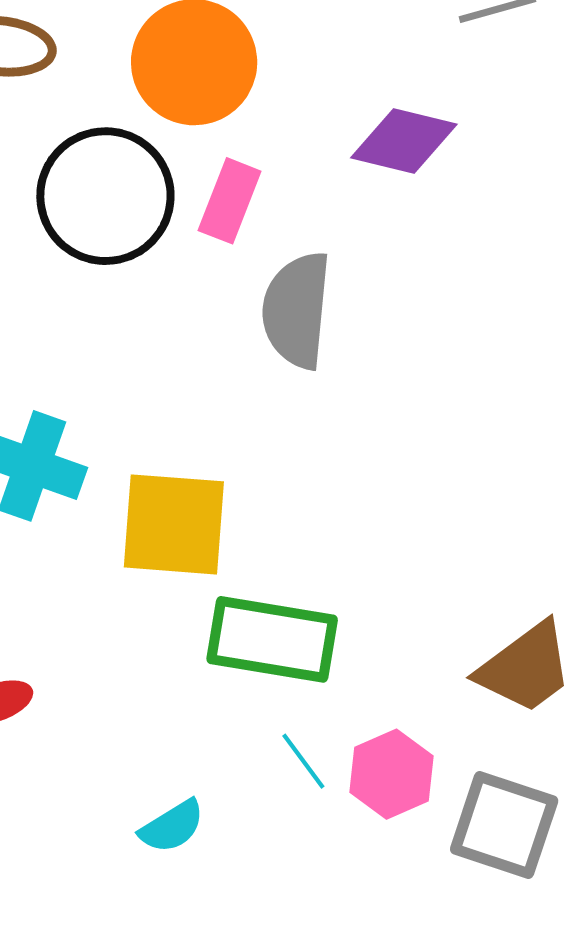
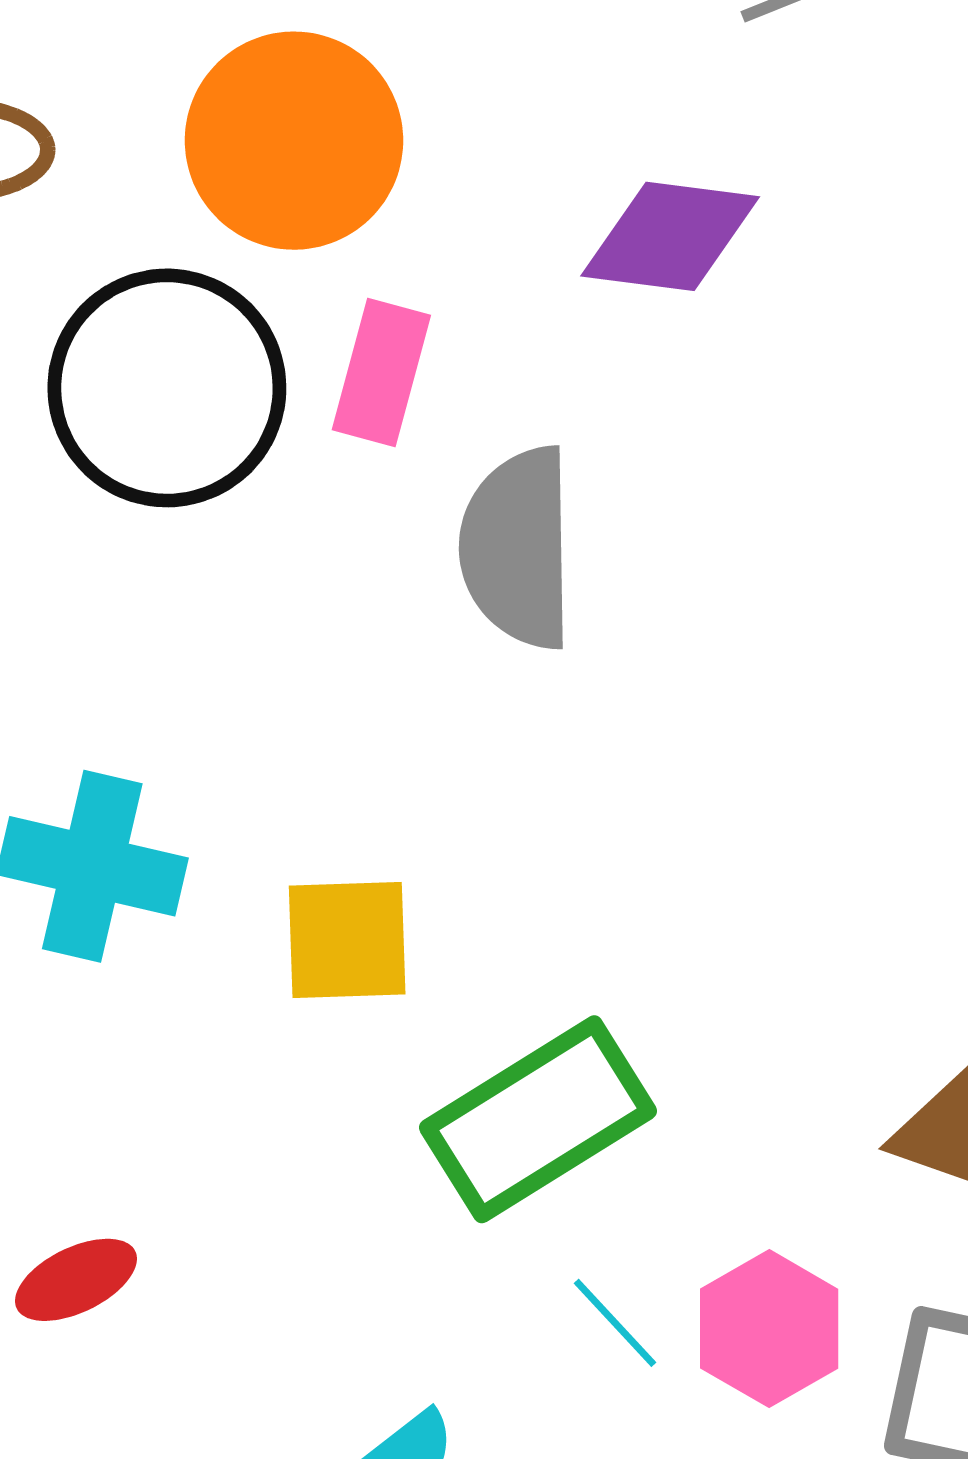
yellow square: (174, 524) -> (347, 940), size x0.7
green rectangle: (272, 639) -> (538, 1119), turned -35

